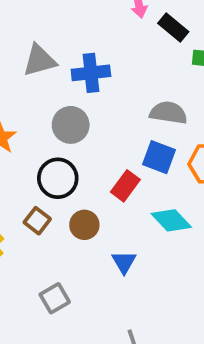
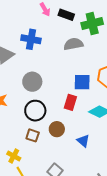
blue cross: (91, 73) -> (31, 39), moved, turned 36
gray semicircle: (168, 113) -> (73, 44), moved

